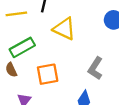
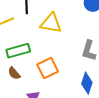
green rectangle: (22, 47) -> (18, 51), turned 30

